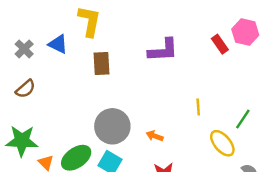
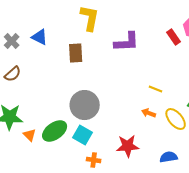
yellow L-shape: (89, 21) -> (90, 18), moved
yellow line: (198, 107) -> (156, 89), turned -64
orange arrow: (155, 136) -> (149, 113), moved

